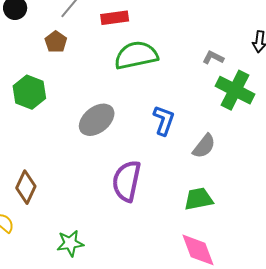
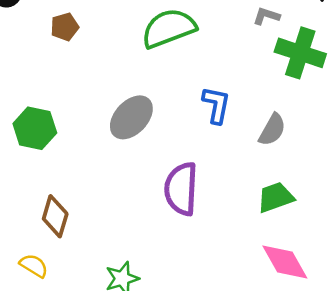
brown pentagon: (56, 42) -> (65, 27), turned 30
green hexagon: (29, 92) -> (35, 128), moved

